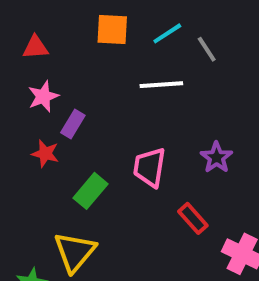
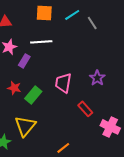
white line: (161, 85) -> (41, 42), moved
red star: (45, 154) -> (14, 88), moved

